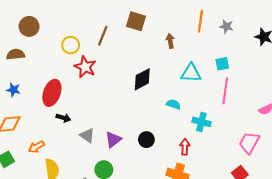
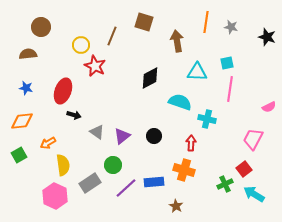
brown arrow: (170, 41) -> (177, 41), size x1.5
cyan semicircle: (173, 104) -> (180, 102), size x1.6

